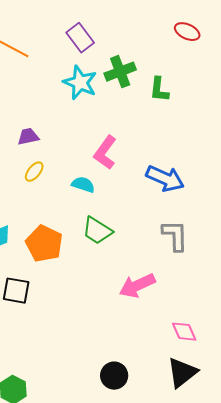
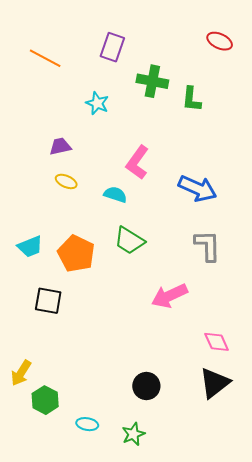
purple rectangle: (80, 38) -> (112, 47), turned 56
green cross: (120, 72) -> (152, 81), turned 32
cyan star: (80, 83) -> (97, 103), moved, size x0.7
yellow ellipse: (34, 172) -> (66, 181), turned 75

